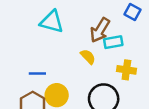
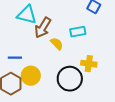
brown arrow: (100, 30) -> (43, 28), moved
yellow cross: (126, 70) -> (89, 64), moved

